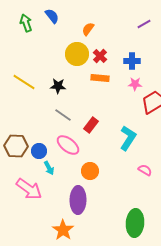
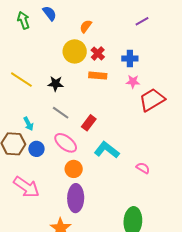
cyan L-shape: (128, 138) -> (107, 150), moved, turned -85
cyan arrow: (49, 168) -> (28, 124), moved
orange circle: (90, 171) -> (74, 169), moved

